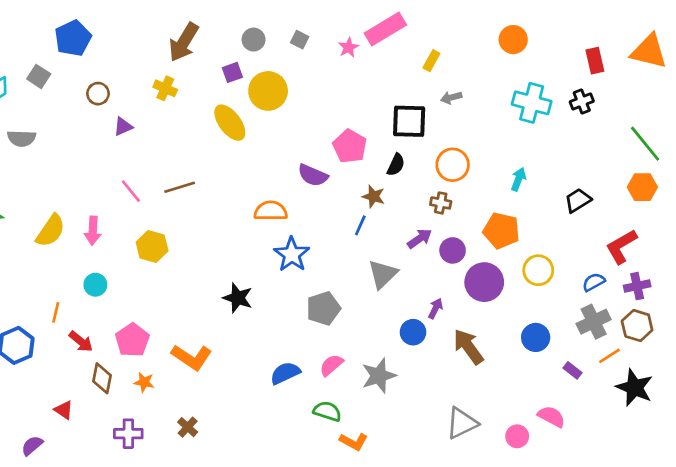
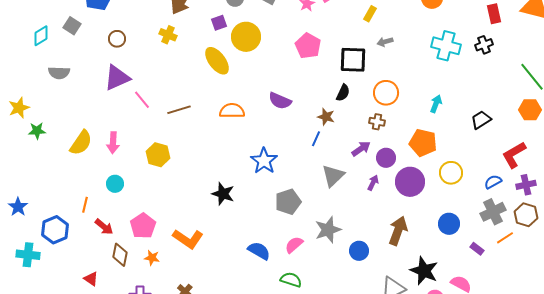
purple triangle: (123, 127) -> (117, 78), moved, size x1.8
pink pentagon: (350, 146) -> (308, 46), moved
pink line: (131, 191) -> (142, 100), moved
orange semicircle: (271, 211) -> (232, 111), moved
purple arrow: (435, 308) -> (373, 183), moved
blue circle: (413, 332) -> (359, 251), moved
brown arrow: (468, 347) -> (398, 231), turned 56
blue semicircle: (285, 373) -> (259, 251), turned 55
gray star: (379, 376) -> (328, 230), moved
black star: (634, 388) -> (424, 271), moved

